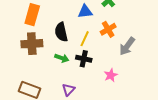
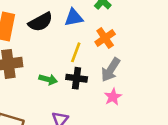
black semicircle: (61, 32) -> (40, 22), moved, turned -102
gray arrow: (127, 46) -> (111, 70), moved

